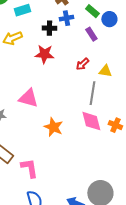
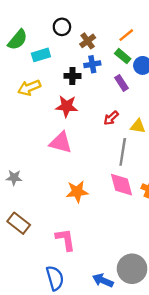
pink triangle: (28, 98) -> (61, 143), moved
orange star: (53, 127) -> (77, 192), turned -30
pink L-shape: (29, 168) -> (65, 240), moved

